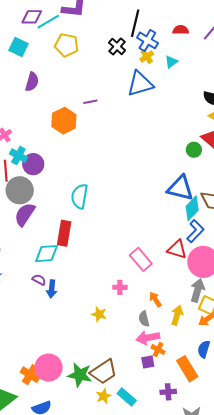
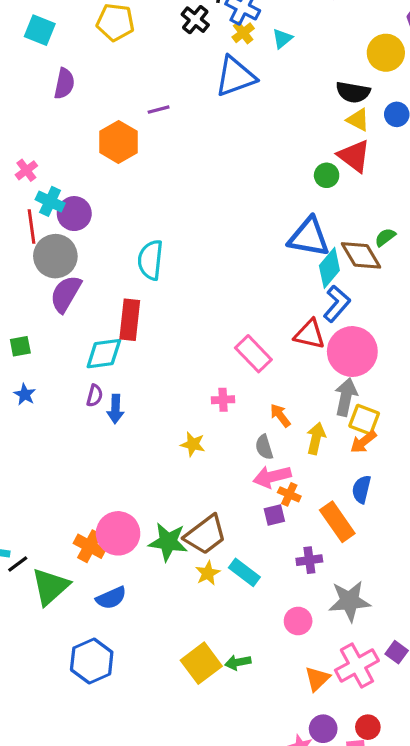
purple semicircle: (39, 280) -> (95, 396), turned 80

